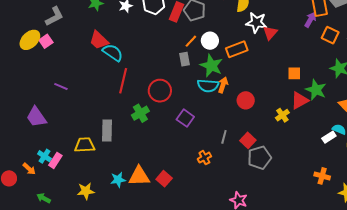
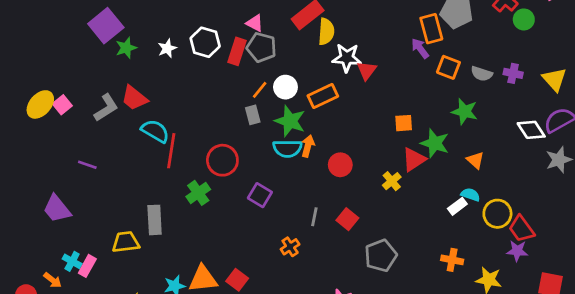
gray L-shape: (54, 16) -> (106, 108), moved
purple arrow: (310, 20) -> (420, 48), turned -63
cyan semicircle: (113, 53) -> (155, 131), moved
gray pentagon: (259, 158) -> (381, 256), moved

